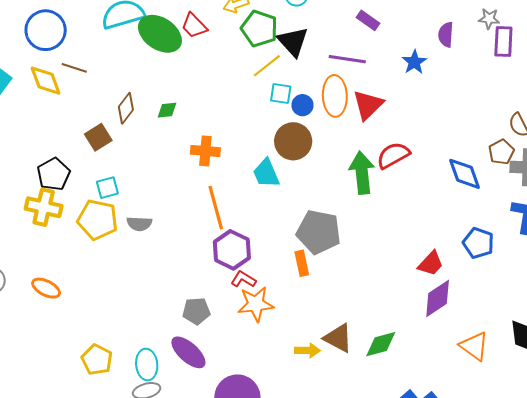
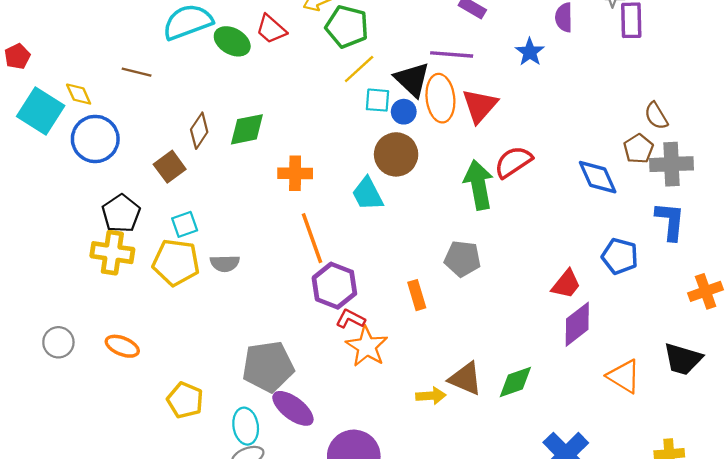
blue circle: (46, 30) -> (95, 139), moved
green ellipse: (160, 34) -> (232, 41), size x0.7
black triangle: (293, 42) -> (412, 79), moved
brown line: (74, 68) -> (137, 72), moved
yellow diamond: (46, 81) -> (79, 94), moved, size x0.7
green diamond: (167, 110) -> (247, 129), size x1.6
gray pentagon: (319, 232) -> (463, 259), moved, size x0.7
orange star: (256, 304) -> (367, 346), turned -30
gray pentagon: (196, 311) -> (268, 367), moved, size x1.6
yellow pentagon: (97, 360) -> (185, 400), moved

